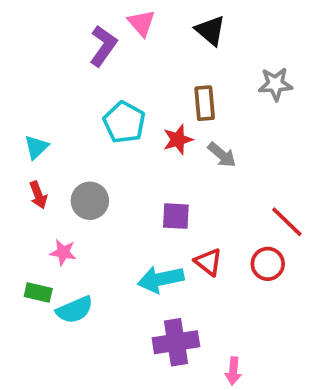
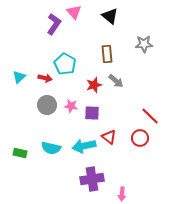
red star: (178, 140) -> (94, 85), moved
red arrow: (38, 195) -> (45, 78), moved, turned -56
pink star: (63, 252) -> (71, 106), moved
cyan semicircle: (75, 310) -> (51, 148), moved, turned 36

